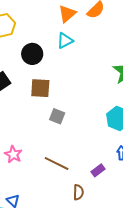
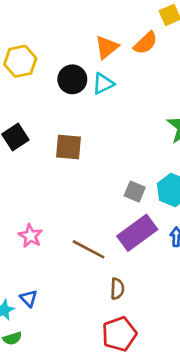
black circle: (32, 54) -> (72, 79), moved
gray square: (57, 116) -> (135, 192), moved
purple rectangle: (98, 170) -> (137, 233), moved, size x2.0

